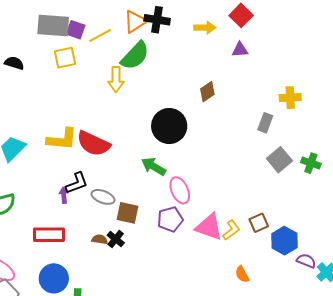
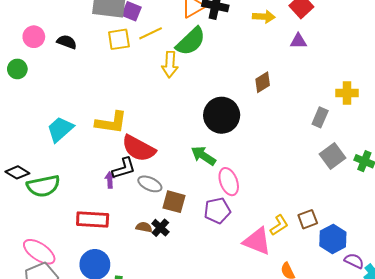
yellow line: (100, 36) -> (151, 33), moved
red semicircle: (93, 144) -> (139, 148), moved
pink triangle: (209, 227) -> (257, 241), moved

